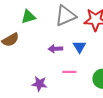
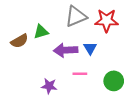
green triangle: (28, 17) -> (41, 32), moved
purple arrow: (55, 49) -> (66, 50), size x1.6

